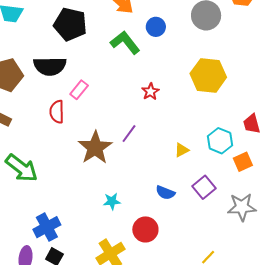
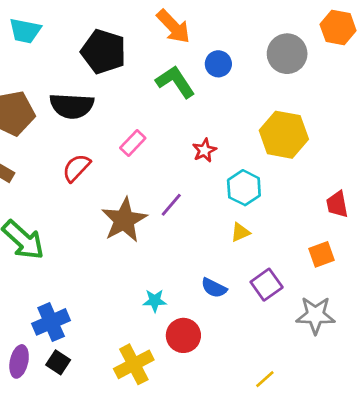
pink rectangle: (79, 90) -> (133, 143), moved
red semicircle: (57, 112) -> (76, 168), turned 40
cyan hexagon: (220, 141) -> (244, 188), moved
cyan star: (112, 201) -> (155, 301), moved

